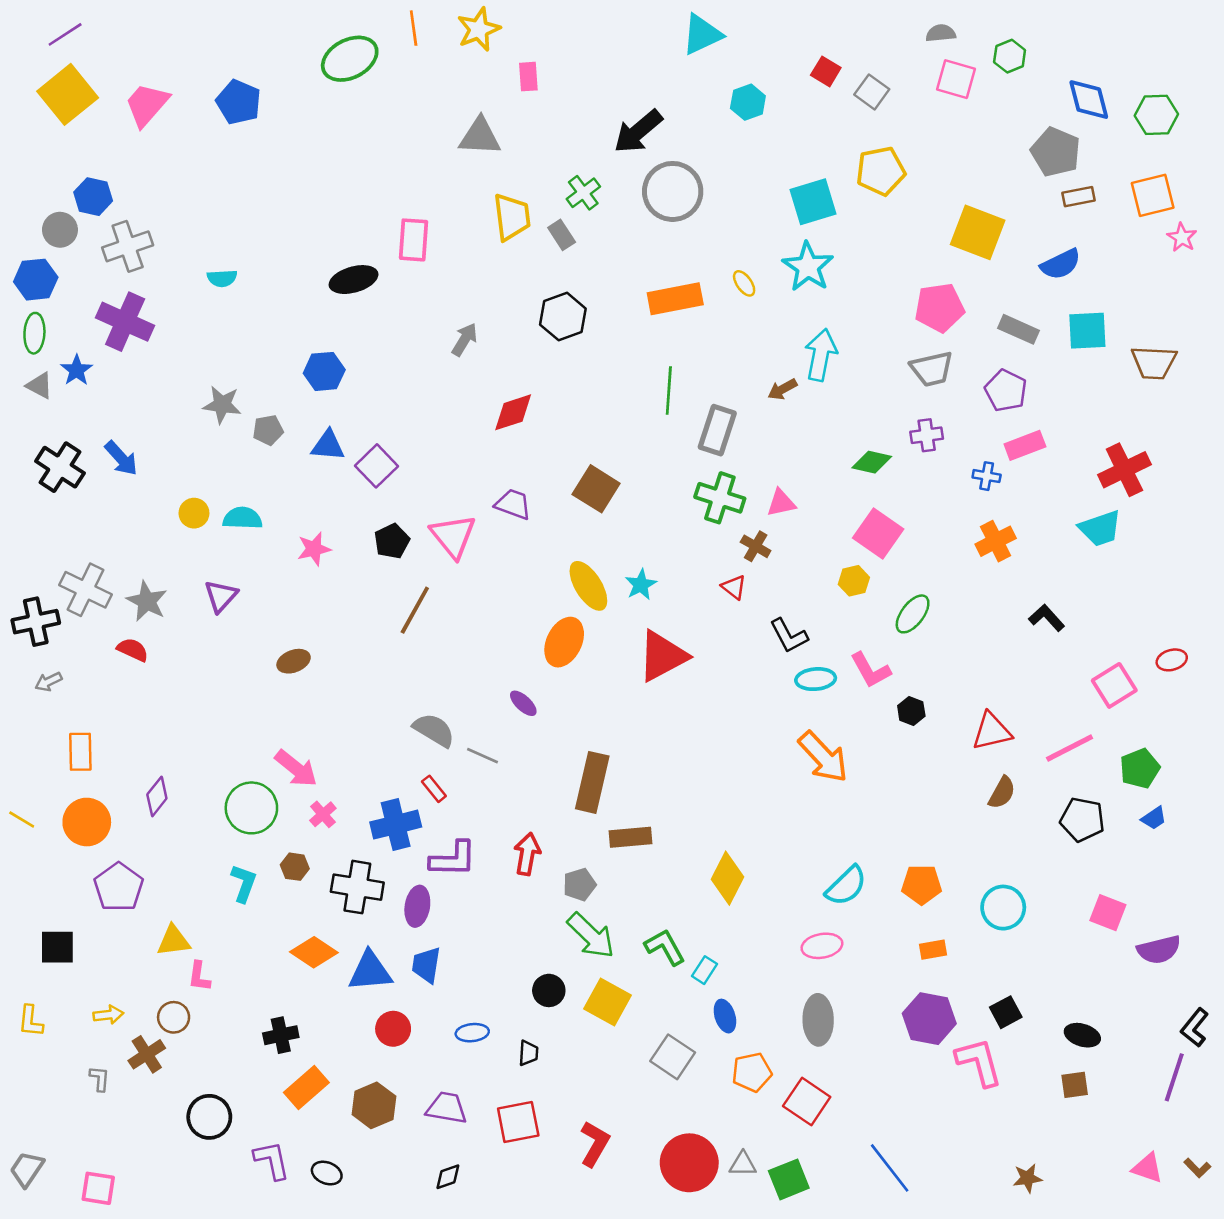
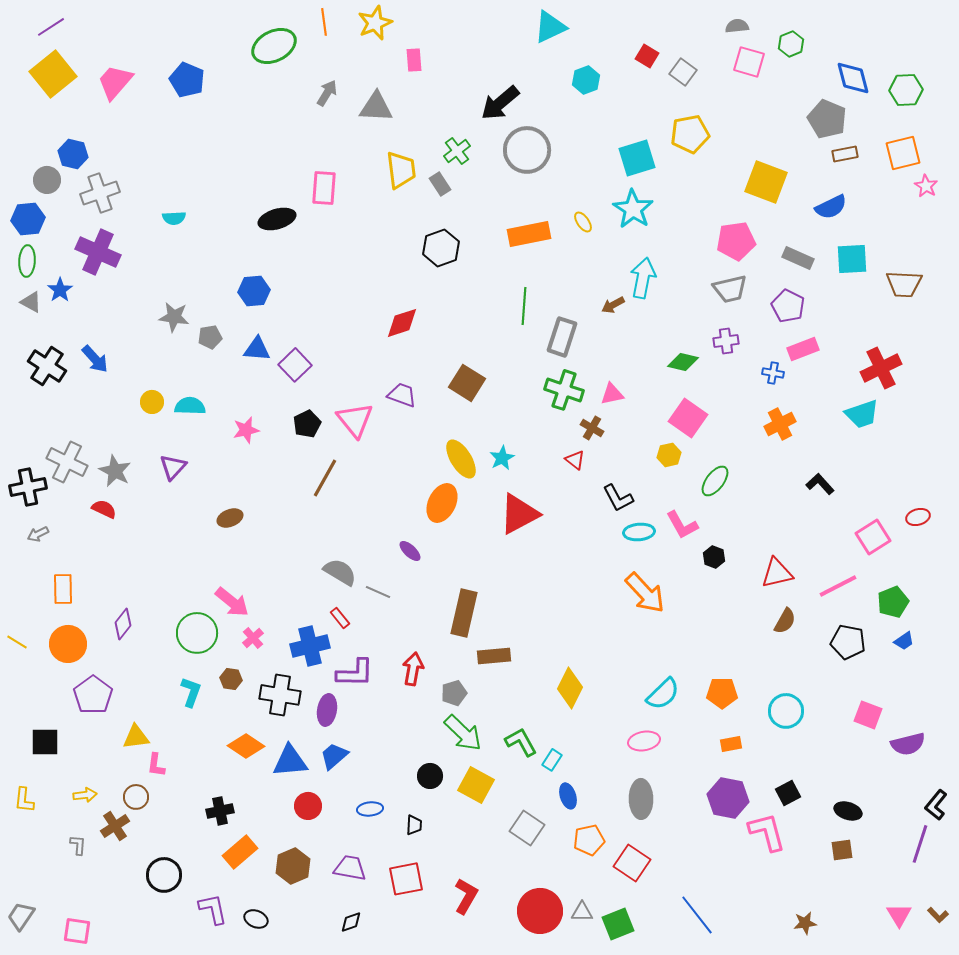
gray arrow: (465, 340) -> (327, 93), moved
blue trapezoid: (426, 965) -> (334, 756), turned 40
pink triangle: (1147, 1168) -> (899, 915), turned 40

